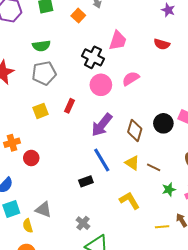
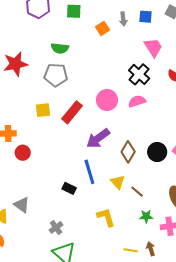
pink trapezoid: (118, 41) -> (153, 47), moved, turned -65
black cross: (93, 57) -> (139, 74), moved
red rectangle: (70, 106) -> (72, 112), size x1.6
black rectangle: (86, 181) -> (69, 188), turned 32

